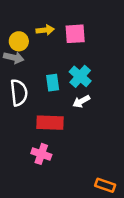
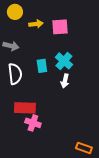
yellow circle: (19, 41) -> (15, 12), moved
white arrow: (81, 101) -> (65, 81), turned -48
red rectangle: (50, 123) -> (25, 108), moved

